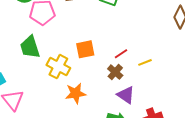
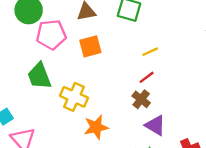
orange square: (85, 49) -> (90, 46), moved
yellow line: (145, 62) -> (150, 52), moved

